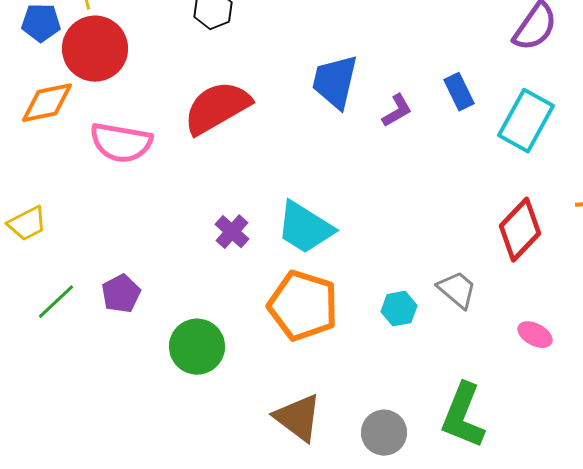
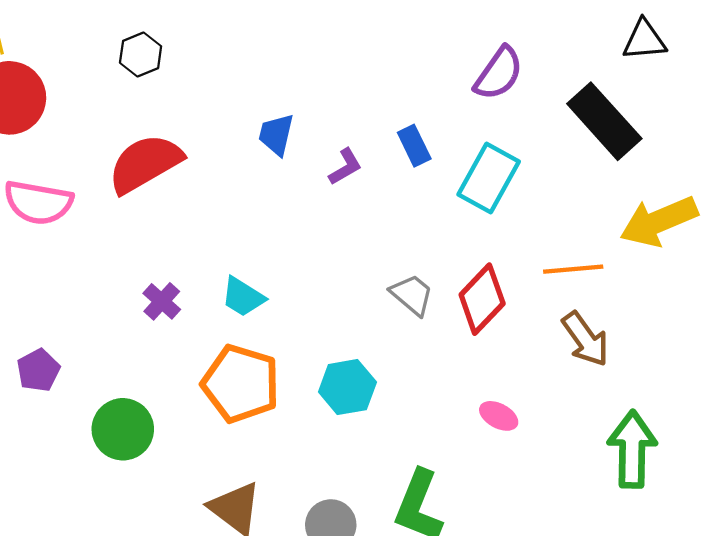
blue trapezoid: (335, 82) -> (276, 135), size x0.7
cyan trapezoid: (305, 228) -> (243, 297), size x0.7
gray trapezoid: (457, 290) -> (412, 295), moved
cyan hexagon: (399, 309) -> (347, 387), size x1.4

